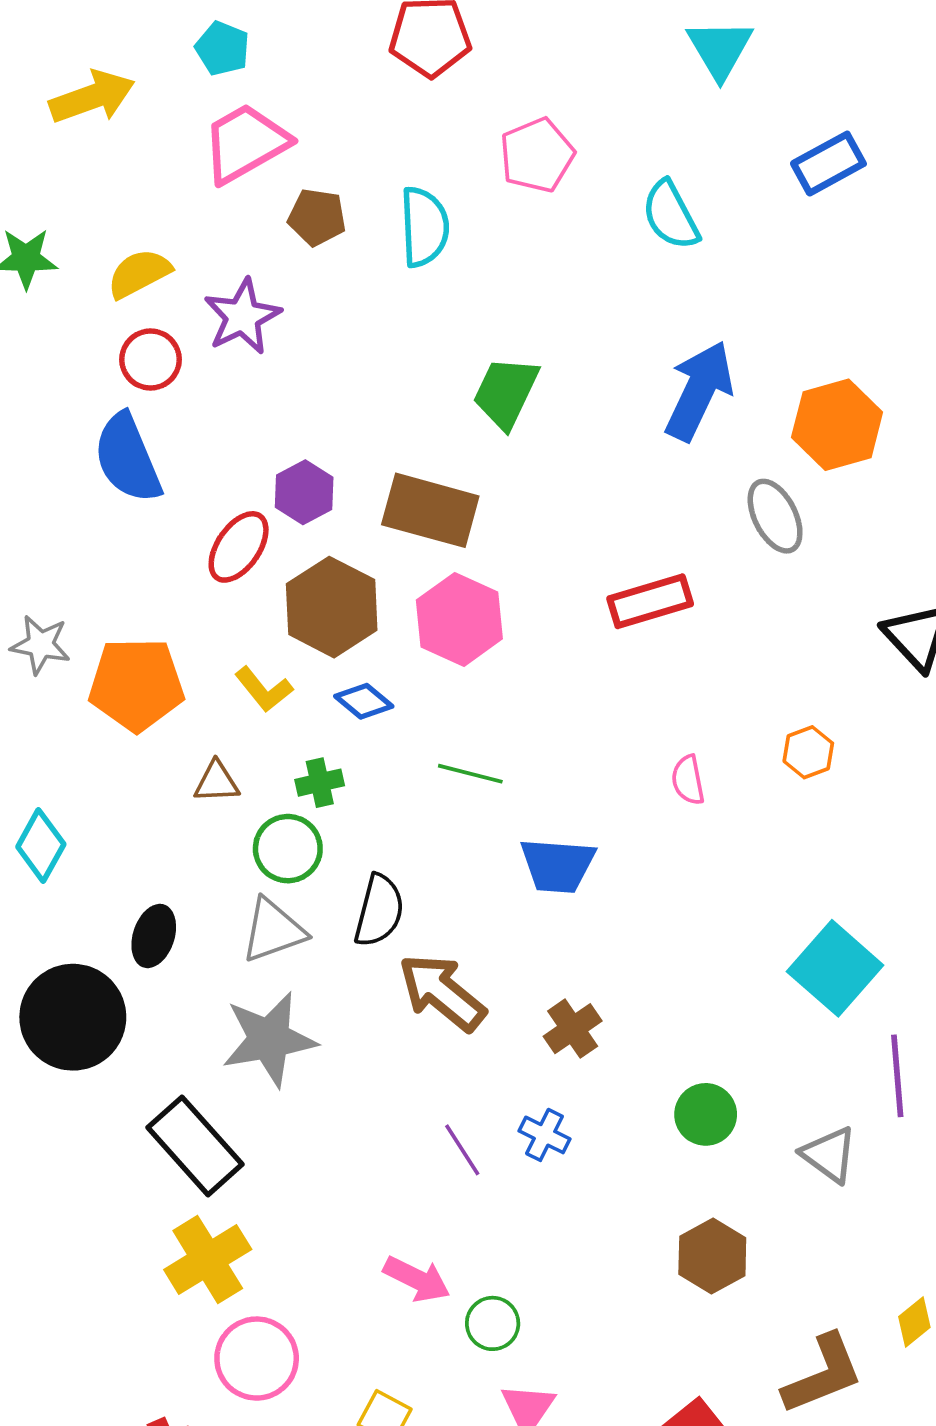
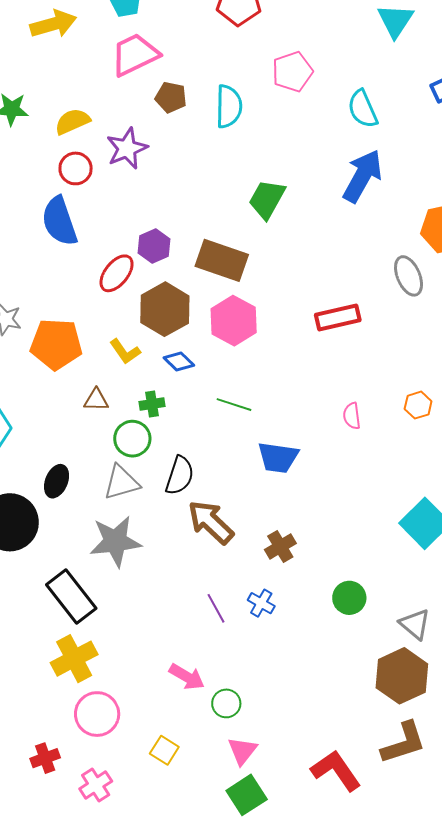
blue arrow: (699, 391) -> (362, 176), moved
brown hexagon: (712, 1256) -> (402, 676), moved, size x1.4

